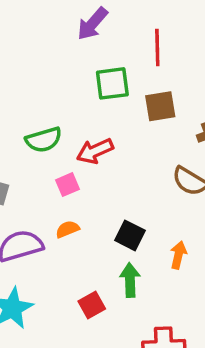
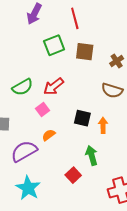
brown square: (160, 106) -> (85, 52), turned 30
black square: (130, 235) -> (82, 118), moved
orange arrow: (178, 255) -> (103, 125), moved

